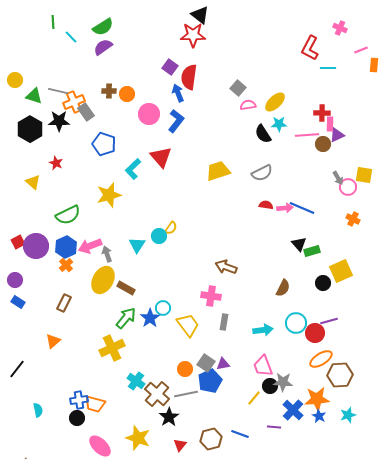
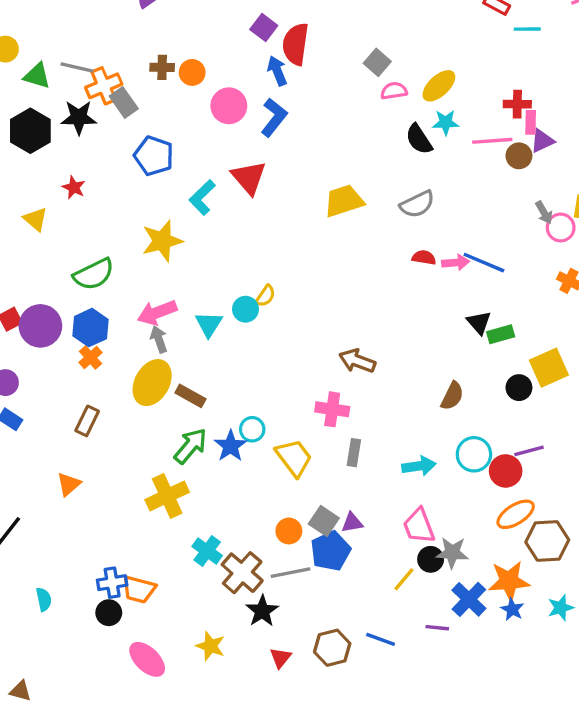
pink arrow: (90, 246) -> (157, 313), moved
yellow star: (138, 438) -> (210, 646), size x0.7

